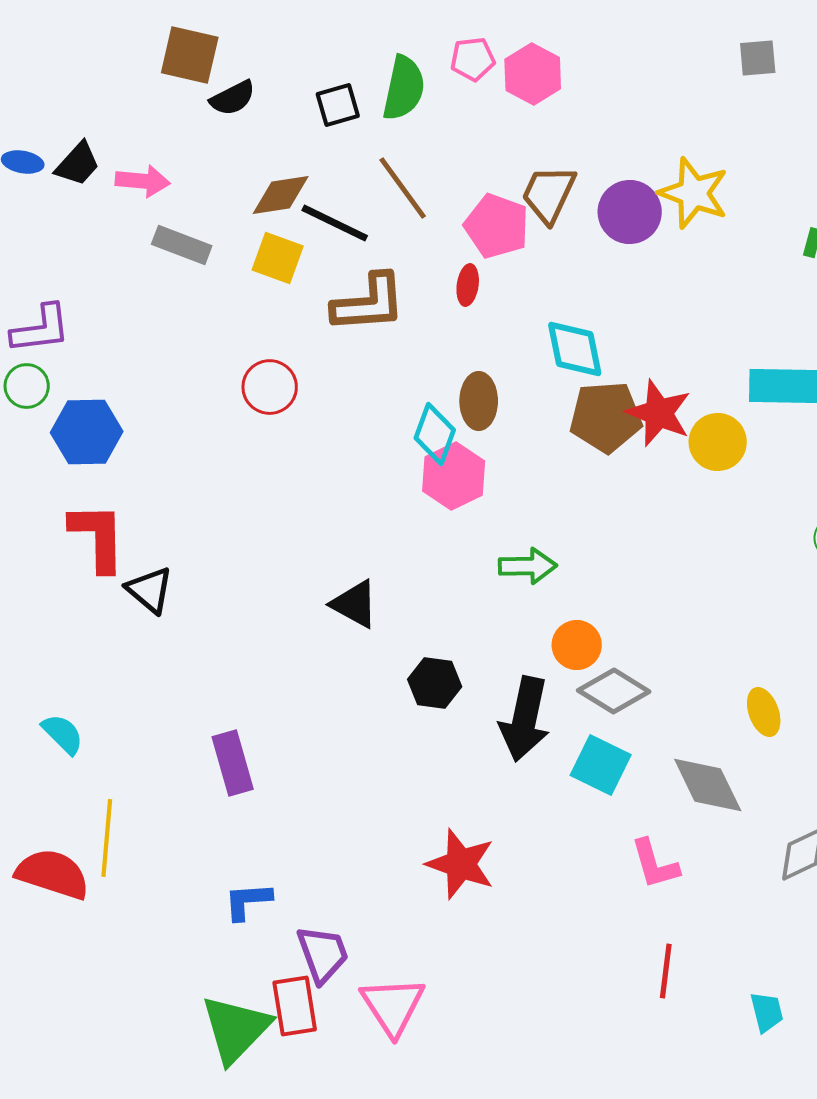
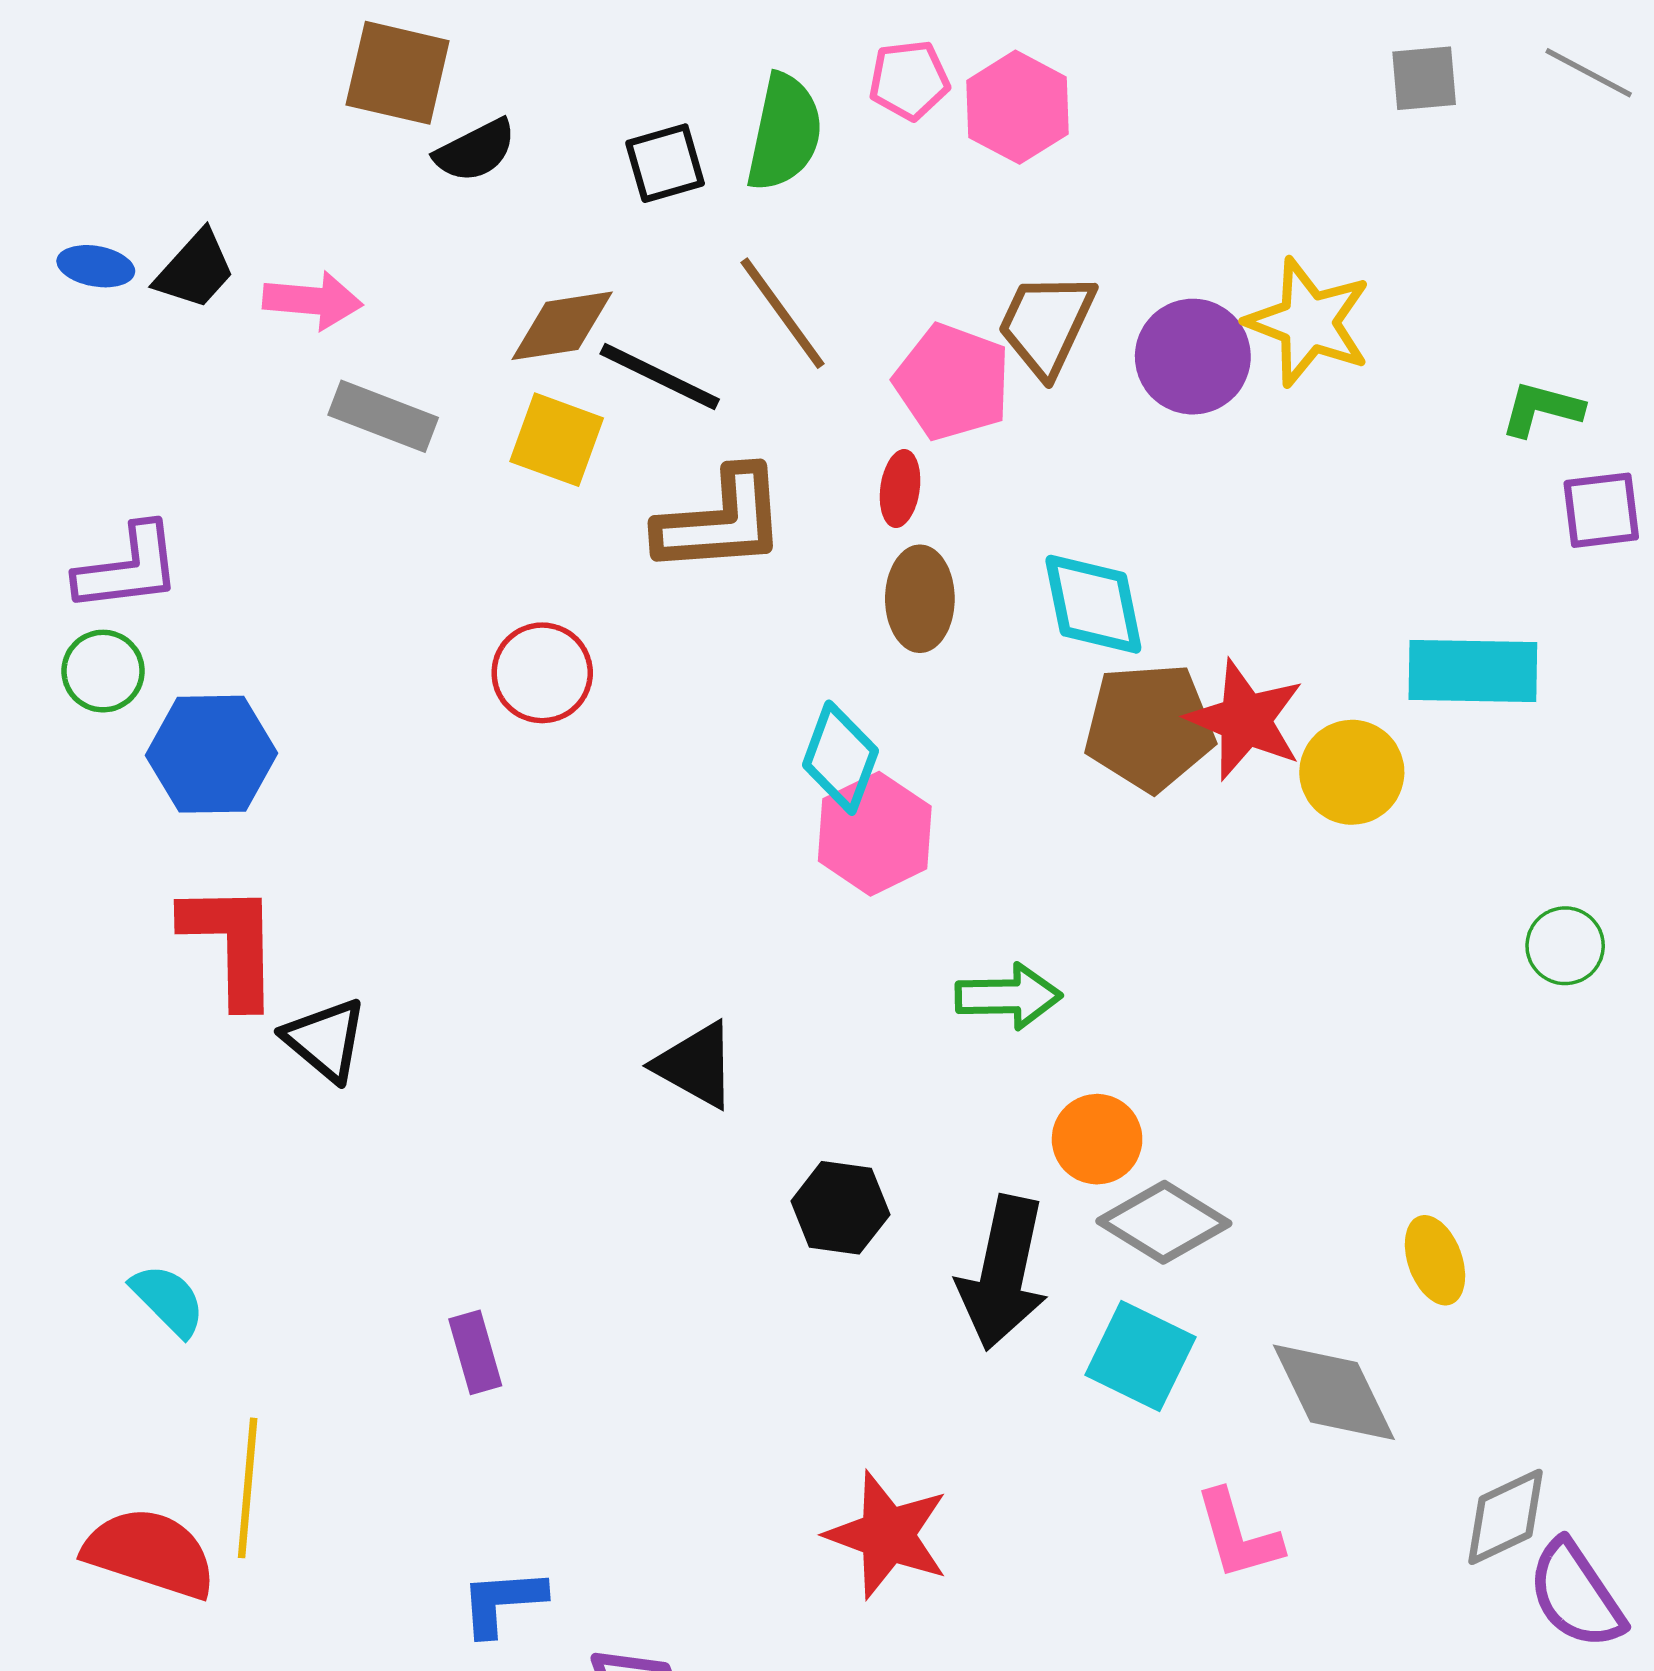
brown ellipse: (479, 401) -> (920, 599), moved
purple rectangle: (233, 763) -> (475, 1352), size x0.7

